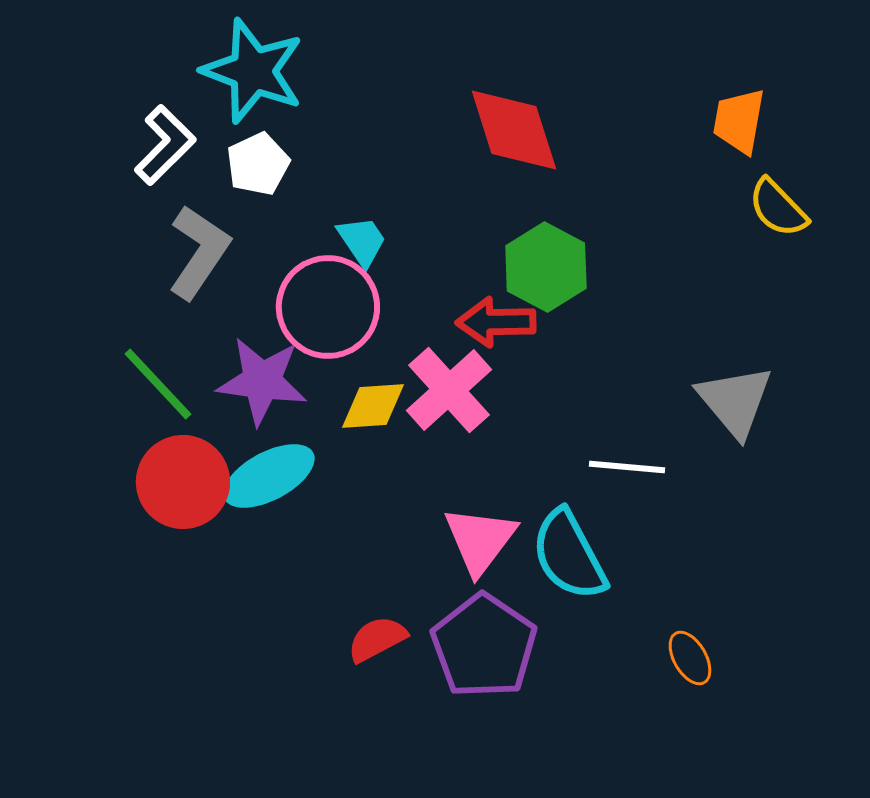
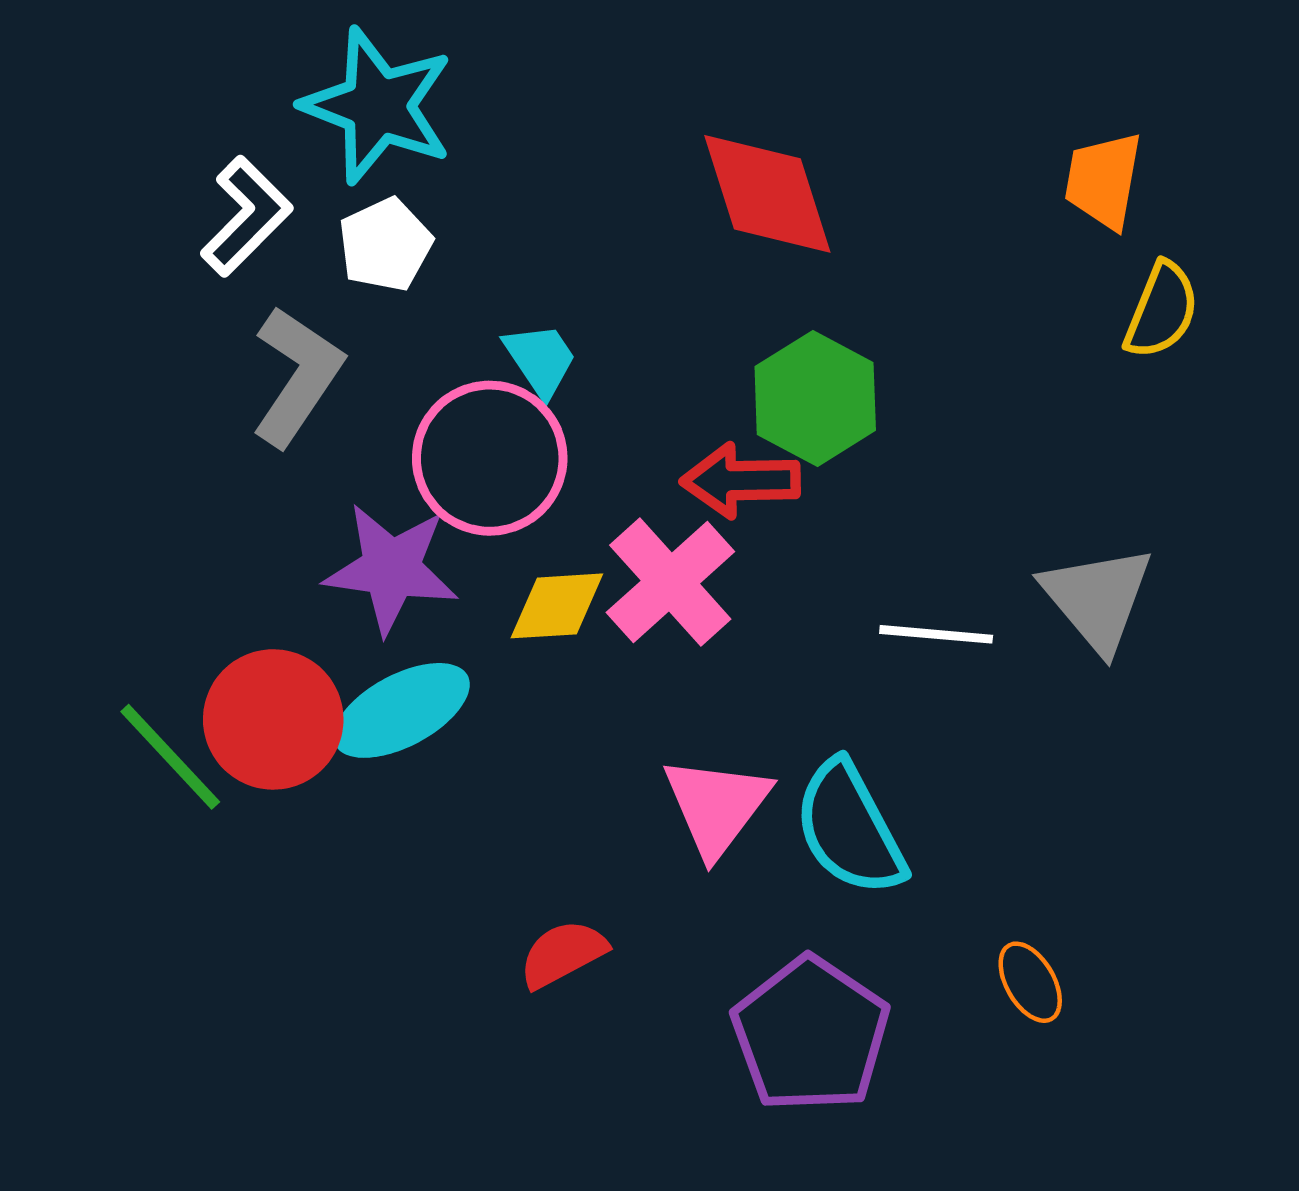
yellow semicircle: (778, 208) -> (1162, 310), turned -114
green line: (158, 384) -> (170, 757), moved
white line: (627, 467) -> (936, 634), moved
purple pentagon: (484, 646) -> (811, 1034), moved

